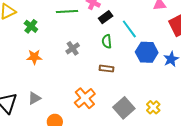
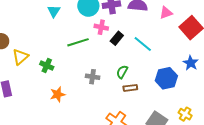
green semicircle: (107, 41) -> (122, 72), moved, turned 48
gray cross: (73, 48) -> (93, 77), turned -32
blue hexagon: (147, 52) -> (166, 78), moved

